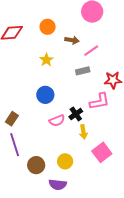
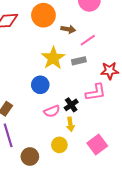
orange circle: (48, 27) -> (43, 15), size x1.5
yellow star: (46, 60) -> (53, 58), moved, size x1.6
yellow arrow: (83, 132) -> (70, 124), moved
yellow circle: (65, 161) -> (59, 145), moved

